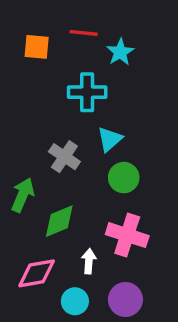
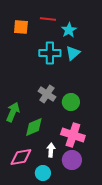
cyan triangle: (110, 139) -> (73, 53), moved
gray cross: (64, 157) -> (47, 94), moved
purple circle: (125, 299) -> (72, 160), moved

